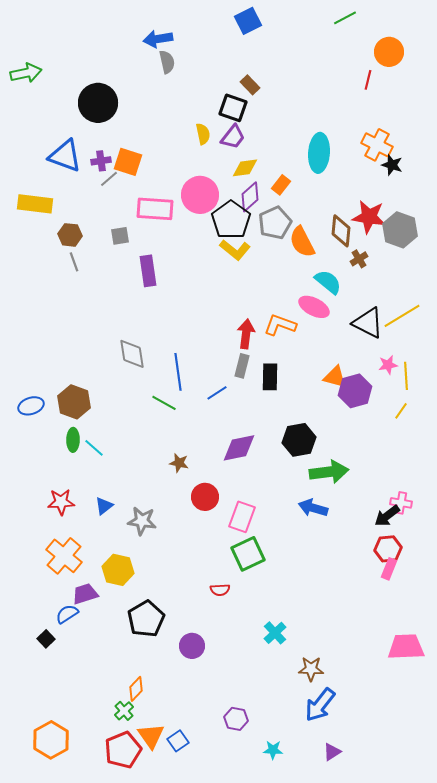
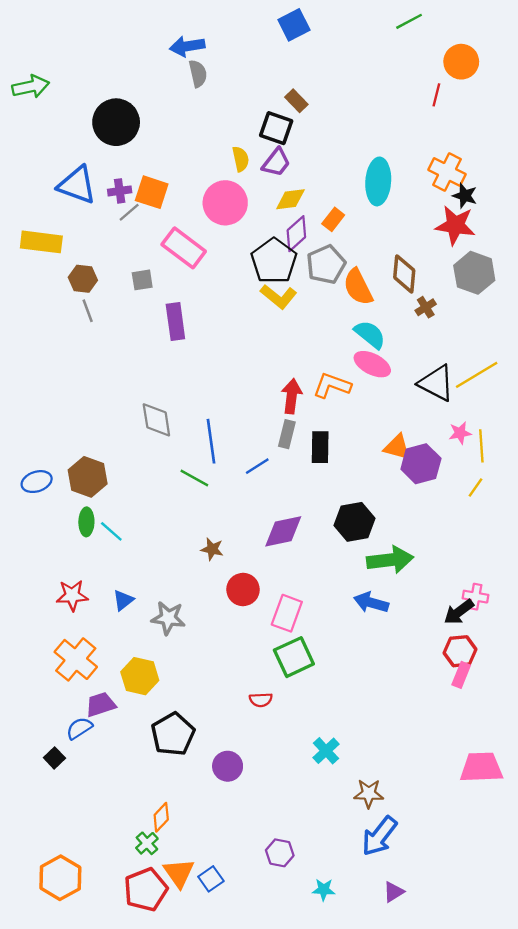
pink circle: (200, 195) -> (225, 203), moved
pink rectangle: (155, 209) -> (184, 248), turned 33
red star: (369, 217) -> (455, 225), moved
cyan semicircle: (328, 282) -> (370, 334), moved

